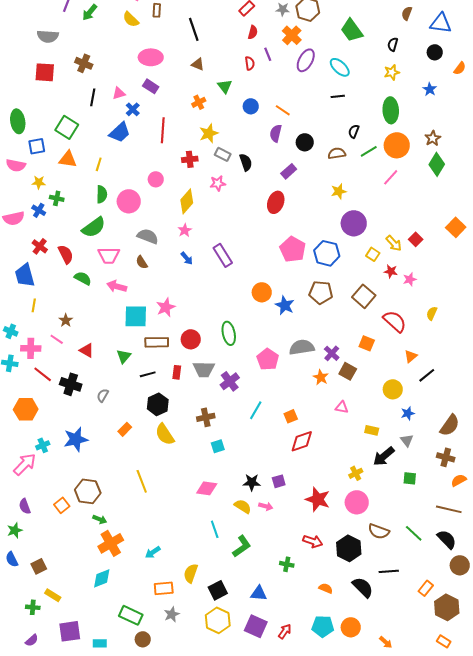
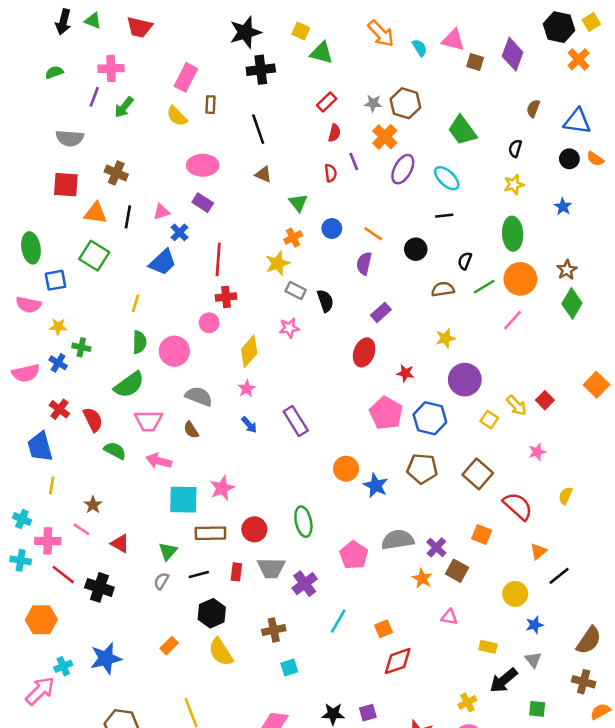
orange semicircle: (460, 68) -> (595, 159), moved, turned 88
orange cross: (199, 102) -> (293, 238), moved
black circle: (305, 142) -> (416, 249), moved
orange triangle: (68, 159) -> (96, 213), moved
red cross: (190, 159) -> (226, 297), moved
red star: (391, 271) -> (405, 373), moved
gray semicircle: (103, 395) -> (161, 581), moved

